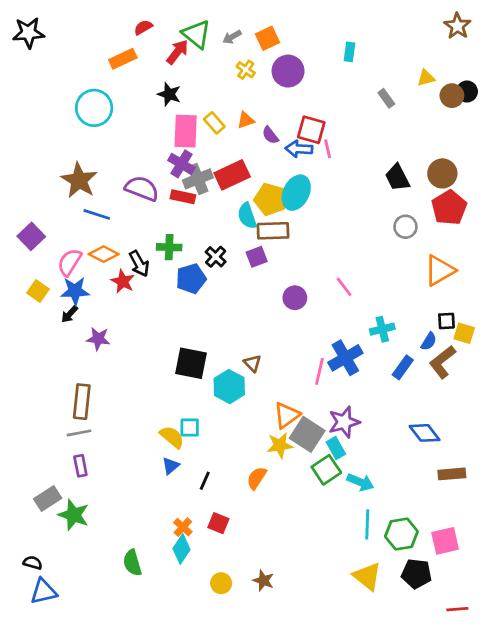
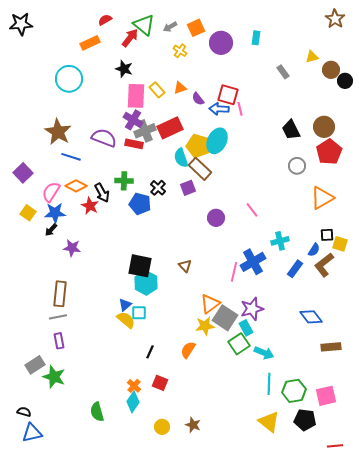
purple circle: (288, 71) -> (221, 43), moved
black circle: (467, 92) -> (345, 81), moved
brown rectangle: (273, 231) -> (200, 169), turned 45
blue pentagon: (191, 279) -> (140, 204), turned 30
cyan hexagon: (229, 387) -> (146, 283), moved
blue triangle: (171, 466) -> (125, 305), moved

